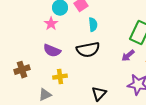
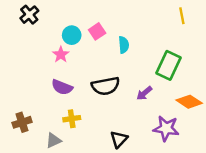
cyan semicircle: (93, 25) -> (124, 45), moved
purple arrow: (128, 56) -> (144, 93), moved
brown cross: (22, 70) -> (22, 122), moved

